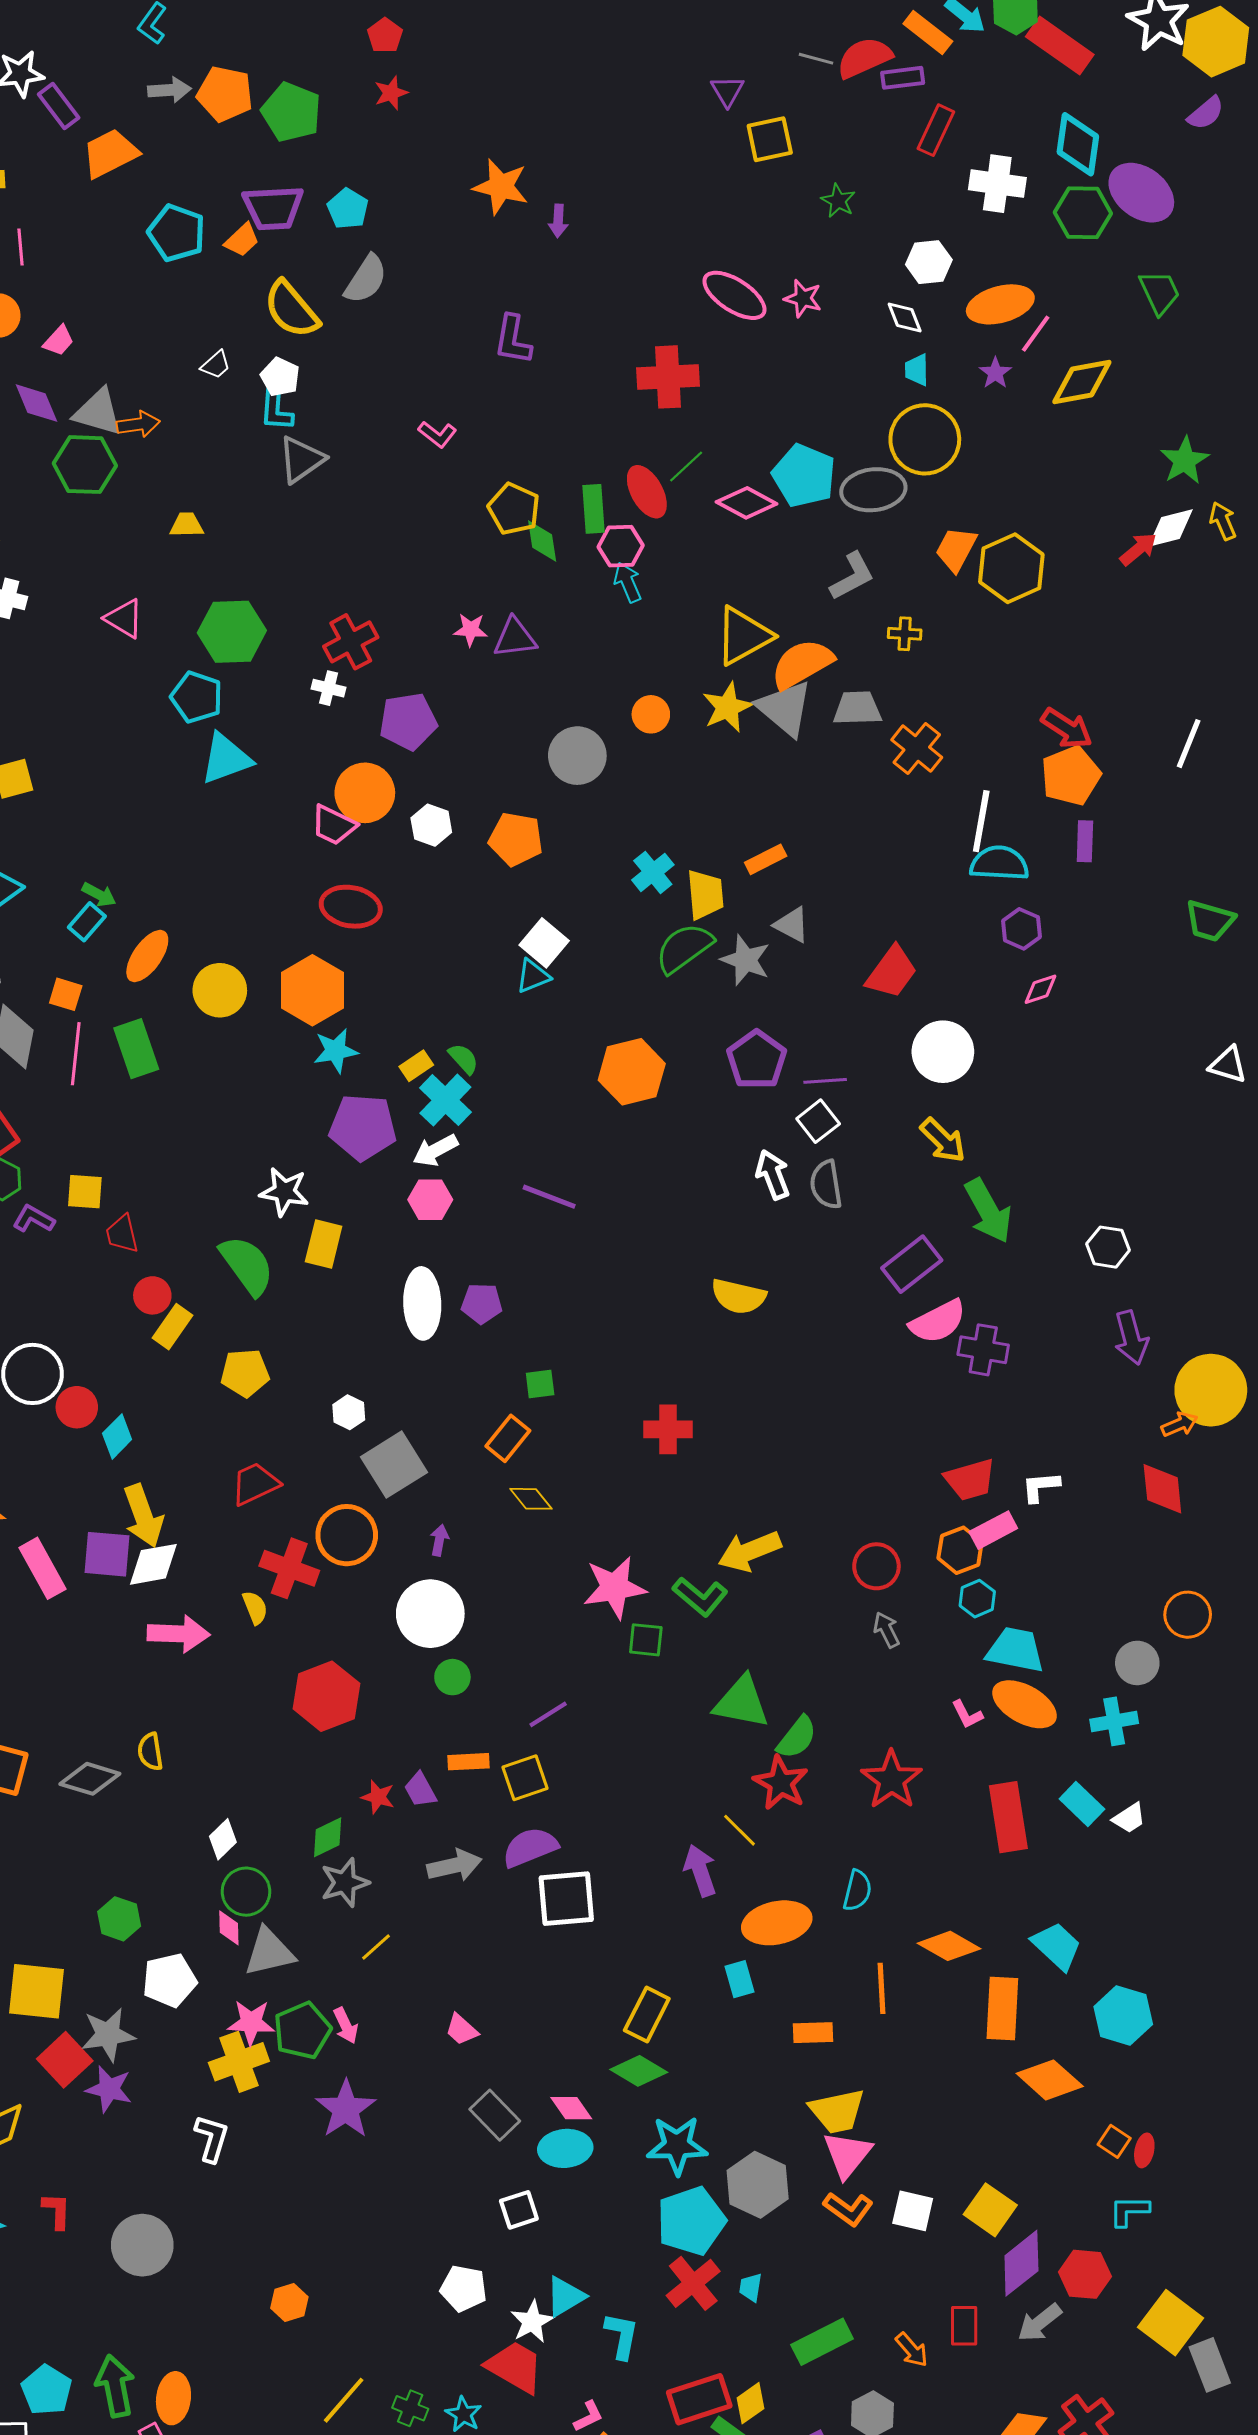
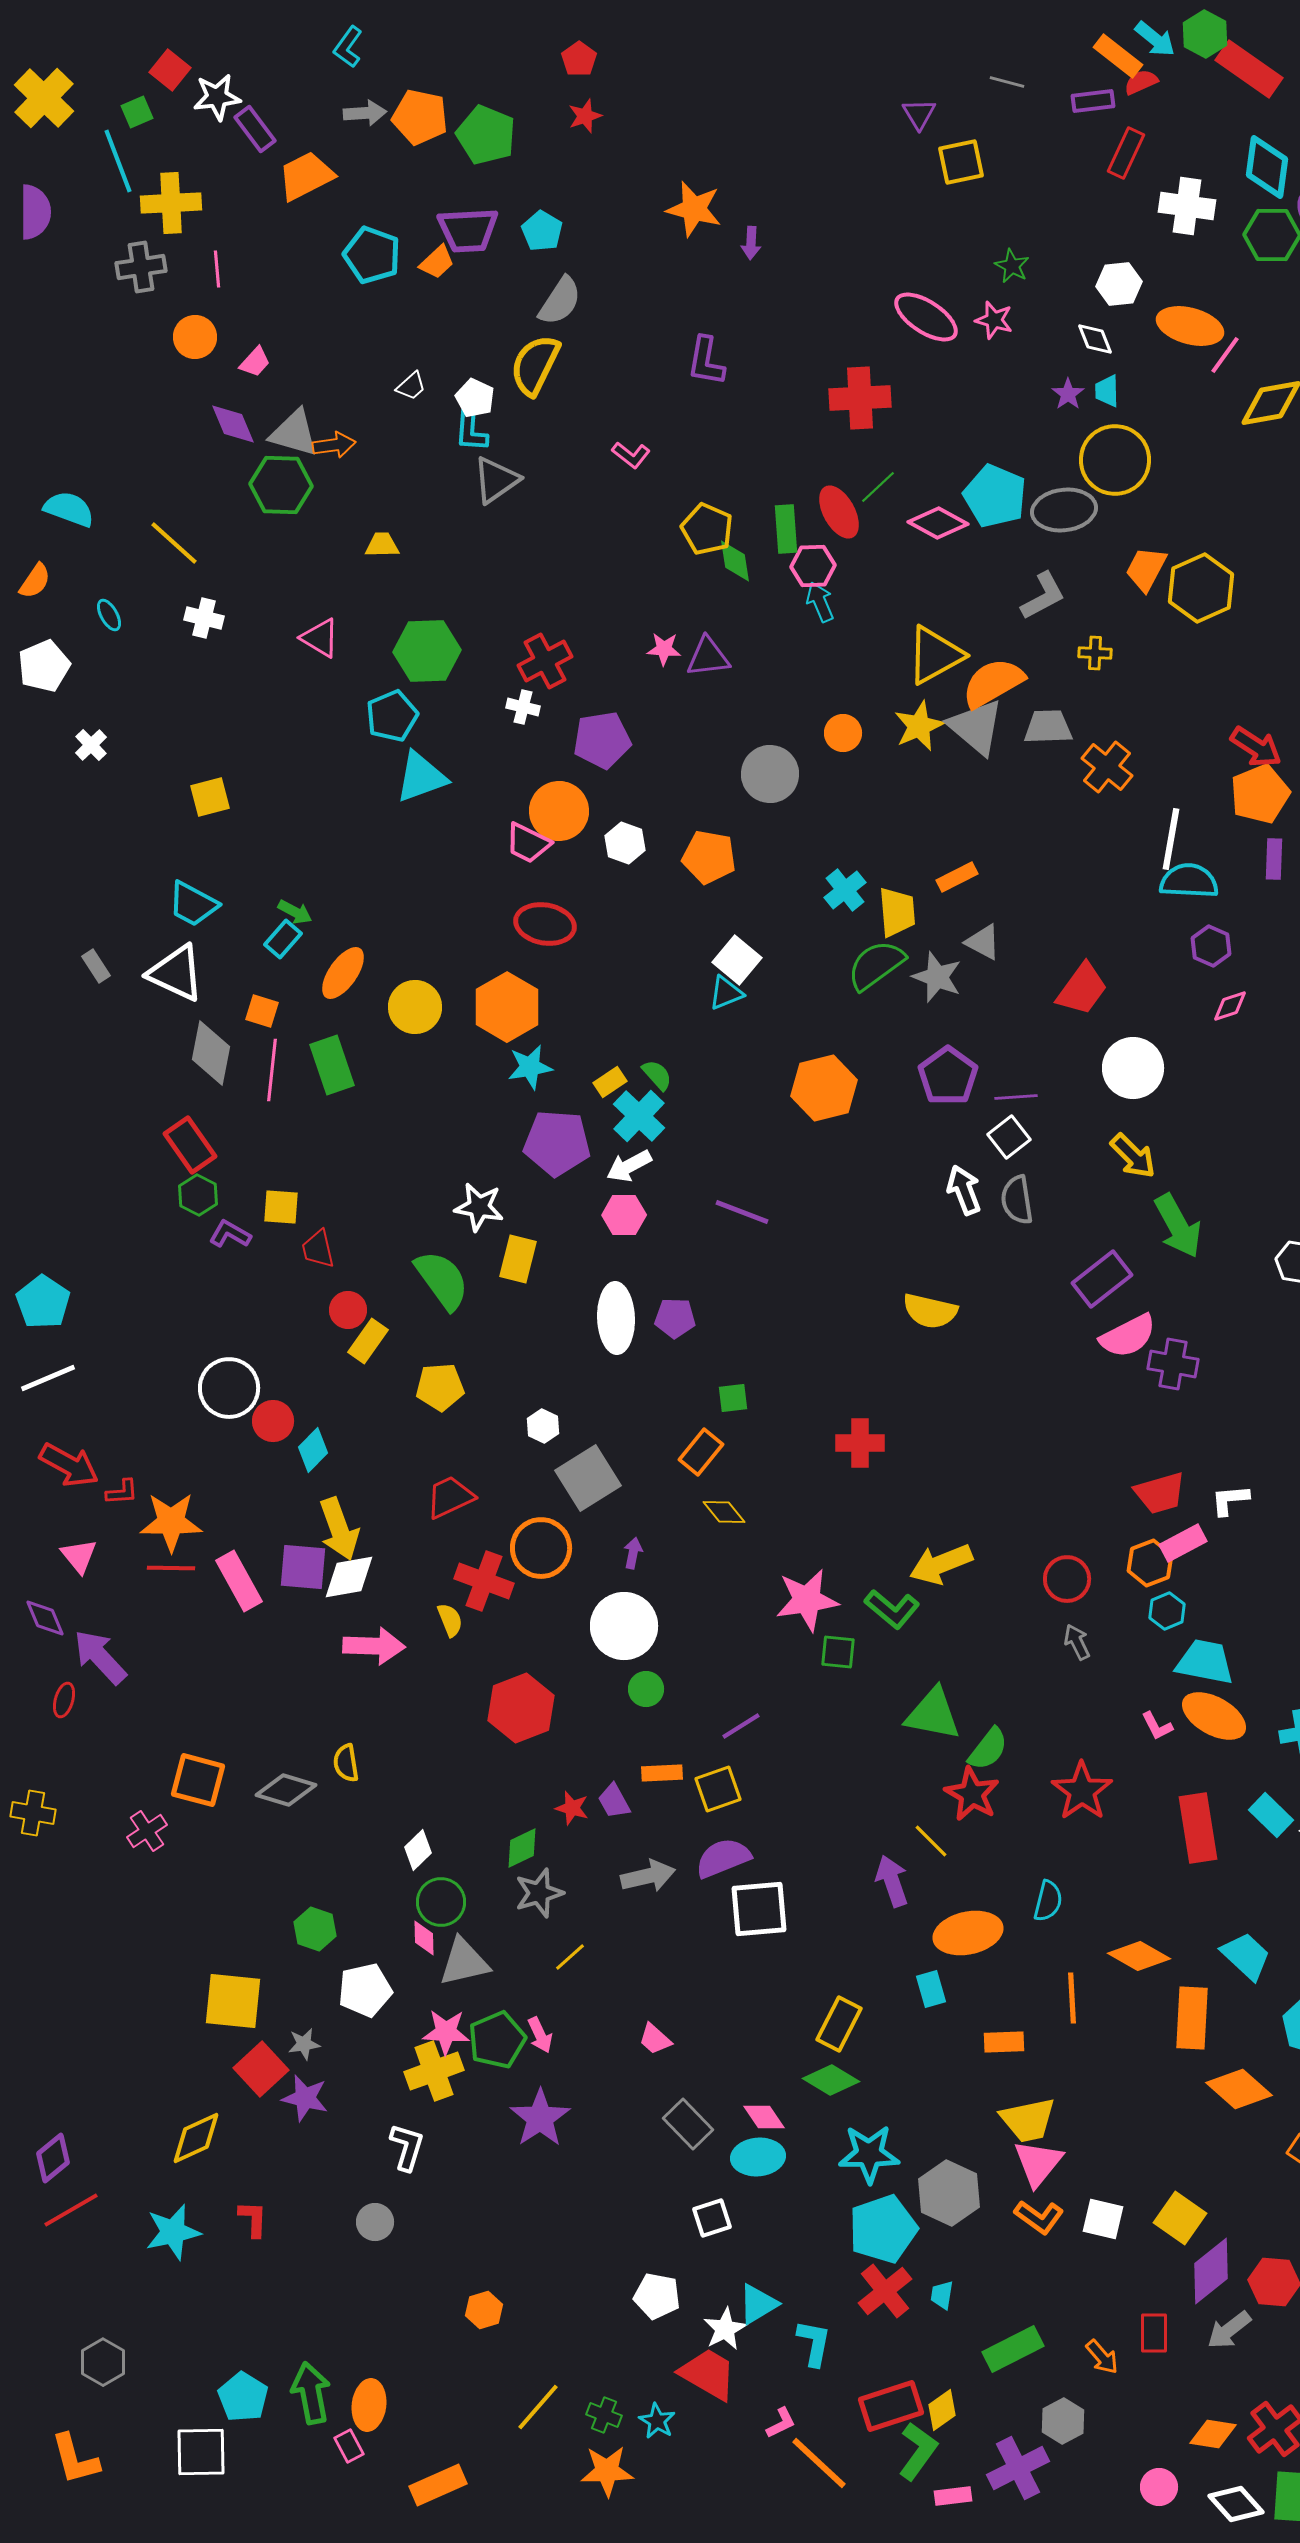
red semicircle: (864, 58) -> (1141, 82), moved, size x0.6
green star: (838, 201) -> (1012, 266), moved
orange ellipse: (1000, 304) -> (1190, 326), turned 30
yellow semicircle: (291, 309) -> (535, 365), moved, turned 66
purple star: (995, 373) -> (1068, 394), moved
cyan pentagon: (197, 697) -> (392, 716), turned 30
gray star: (108, 2035) -> (304, 2044), size x0.6
gray circle: (142, 2245) -> (375, 2222), moved, size x0.6

